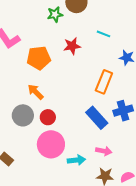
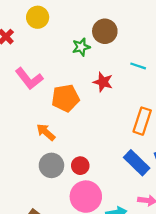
red star: (72, 46) -> (103, 82), turned 30
orange arrow: (36, 92) -> (46, 132), moved

